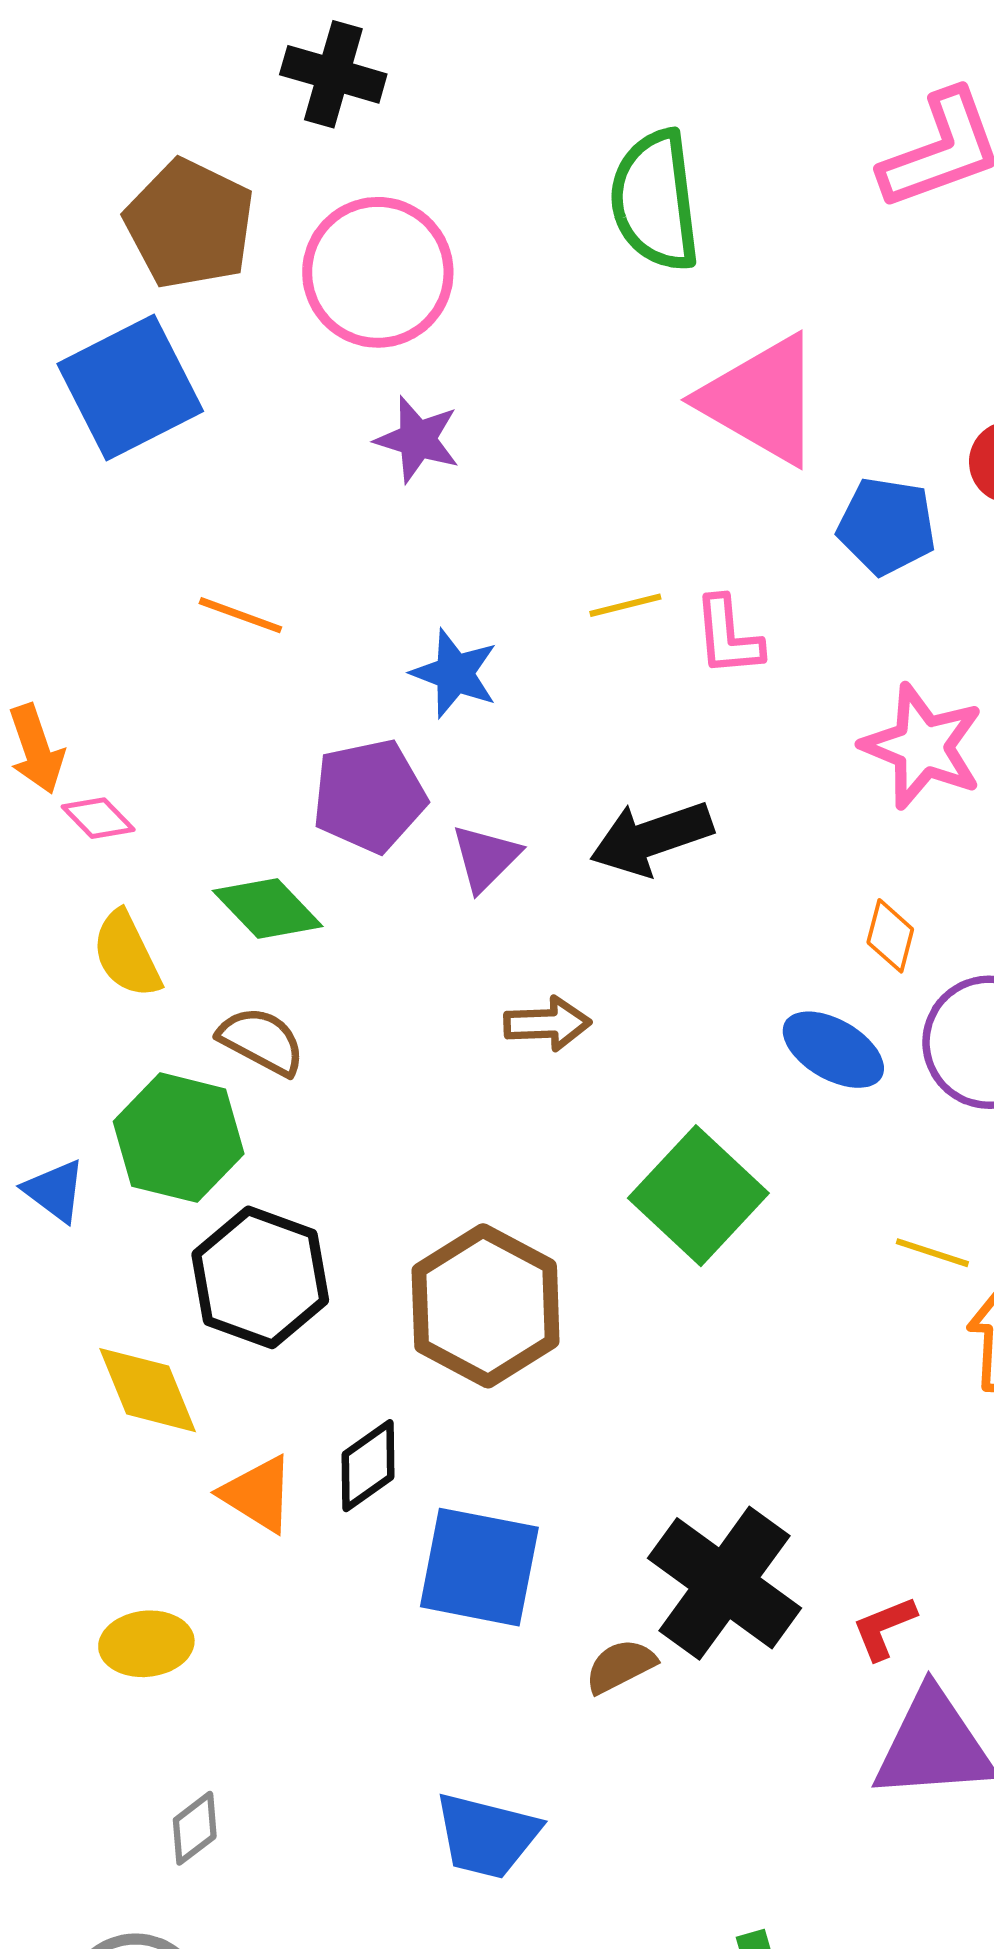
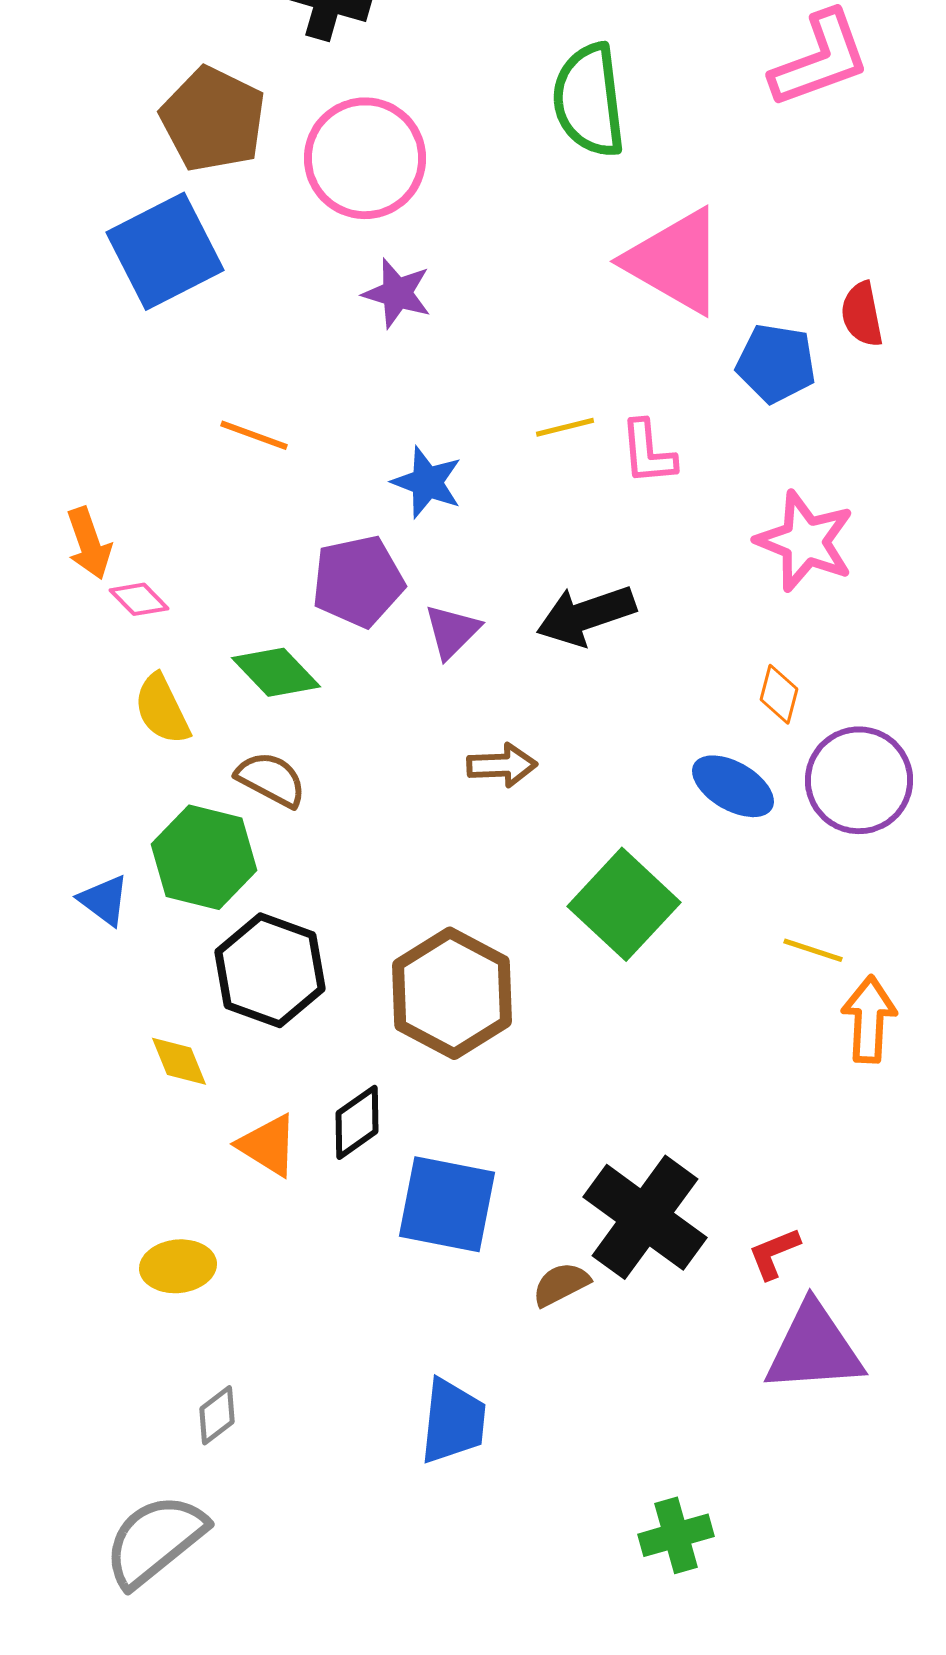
yellow diamond: (148, 1390) -> (179, 1061), size x0.7
blue trapezoid: (487, 1836) -> (453, 1421), turned -98

